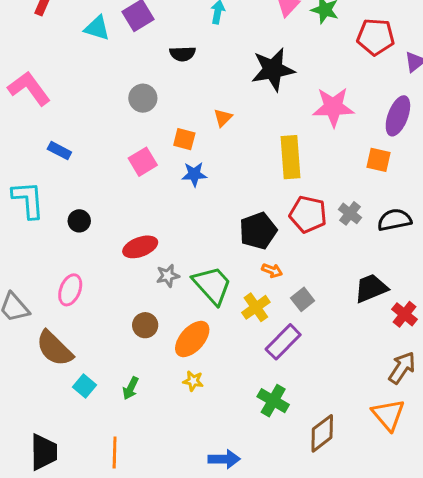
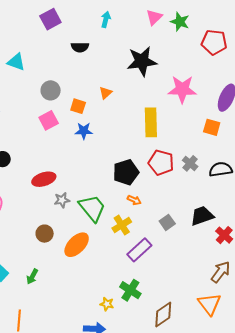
cyan triangle: (97, 28) -> (16, 62), moved
gray circle: (143, 98) -> (51, 90), moved
gray square: (303, 299) -> (167, 222), moved
yellow star: (193, 381) -> (107, 304), moved

